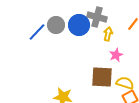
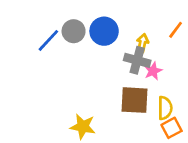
gray cross: (97, 17) -> (137, 60), moved
yellow semicircle: (125, 83) -> (165, 108), turned 72

